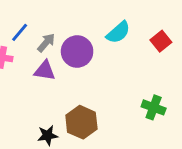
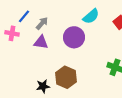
purple circle: (77, 52) -> (74, 37), moved

